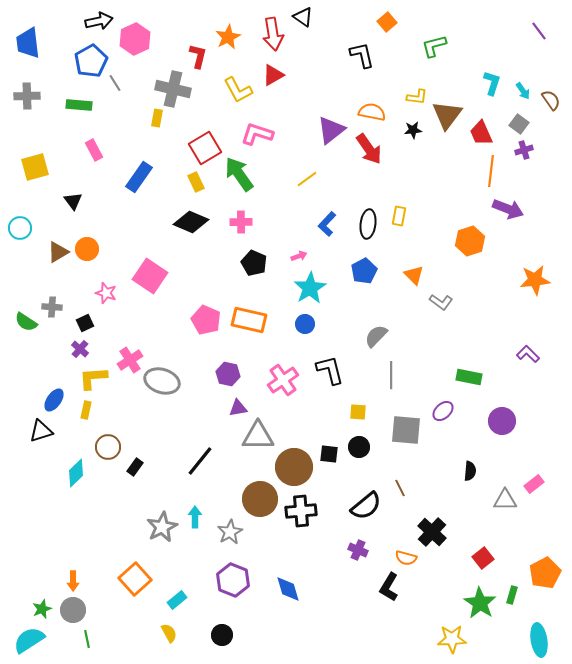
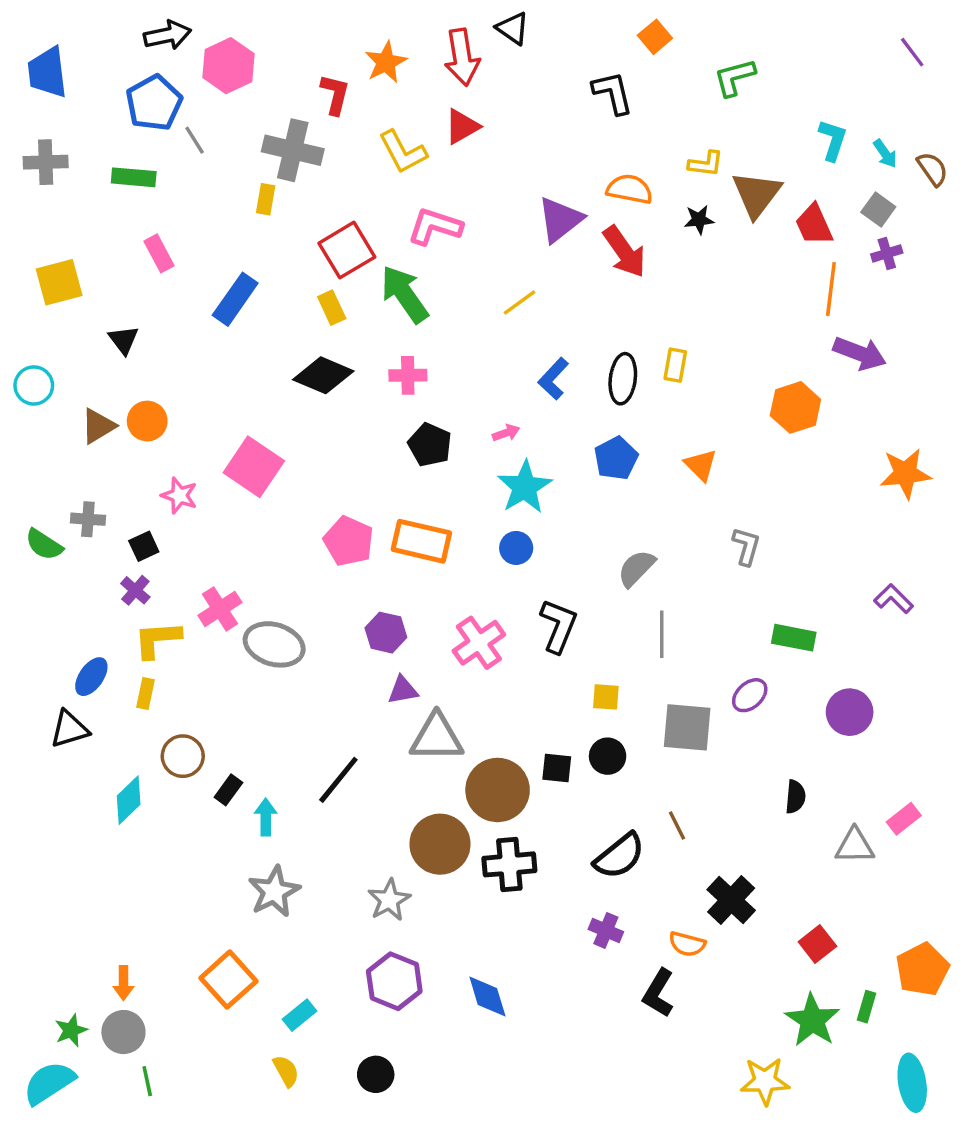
gray L-shape: (441, 302) -> (746, 546), moved, turned -110
black L-shape: (330, 370) -> (558, 626), turned 36
cyan arrow: (195, 517) -> (266, 817), moved

